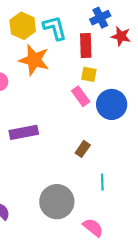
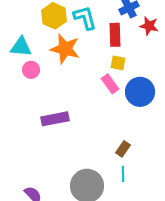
brown rectangle: (83, 149) -> (123, 149), moved
cyan line: (102, 182) -> (123, 174), moved

